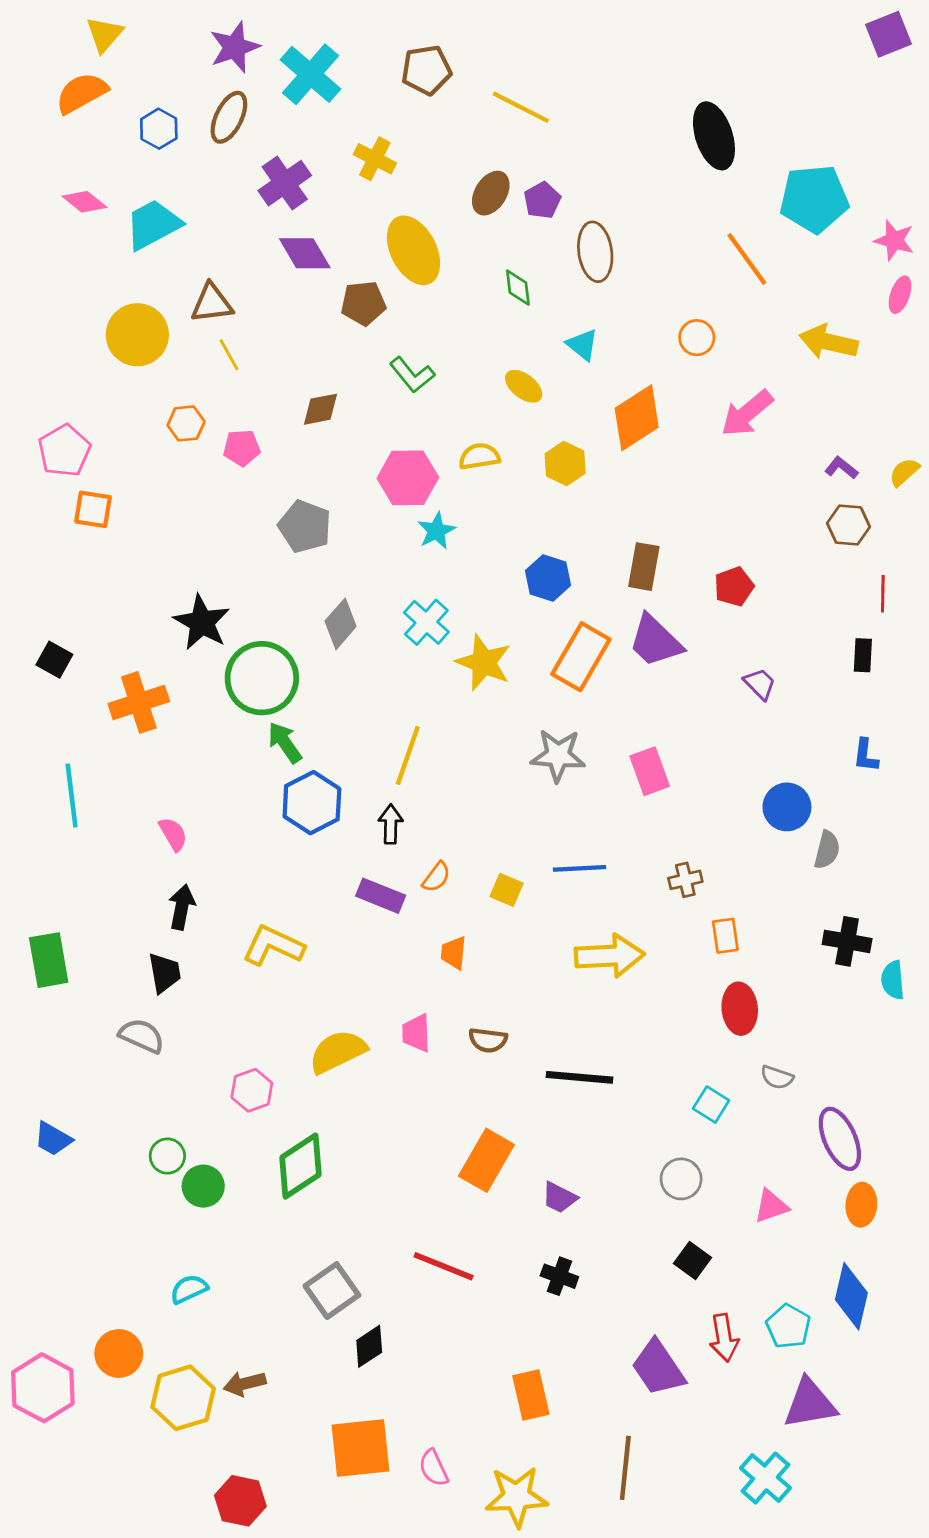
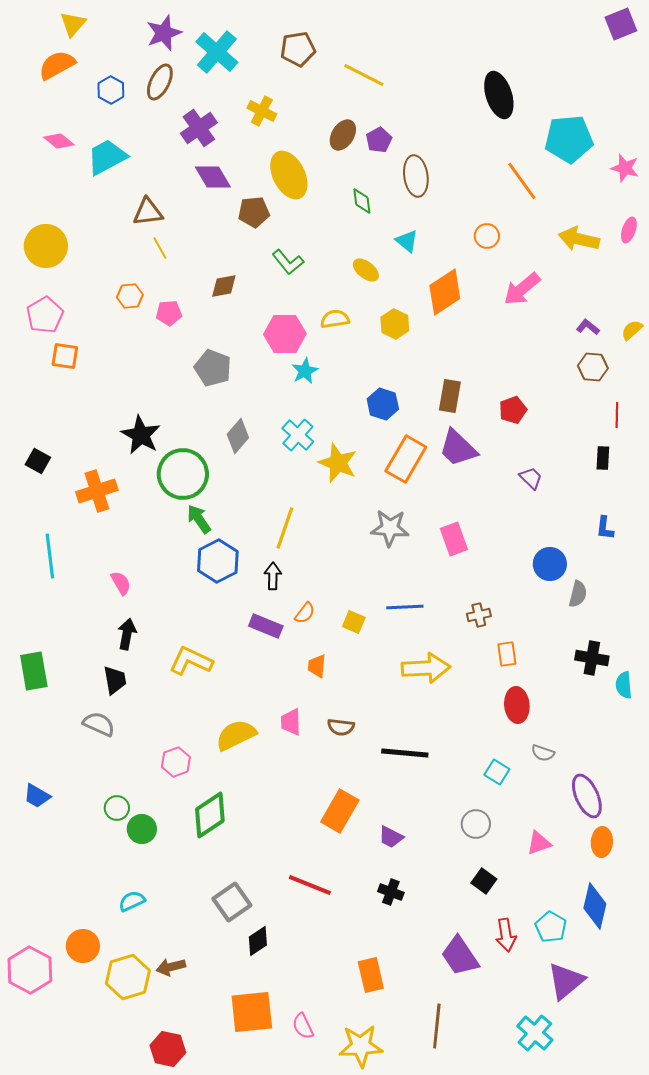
pink ellipse: (900, 295) -> (629, 230), moved
yellow circle: (137, 335) -> (46, 246), moved
purple triangle: (810, 1404) -> (566, 981), turned -30

